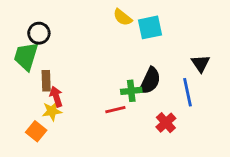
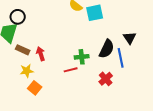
brown rectangle: (46, 81) -> (23, 50), turned -64
black semicircle: (150, 81) -> (107, 49), moved
red arrow: (56, 97) -> (41, 54), moved
orange square: (36, 131) -> (35, 88), moved

